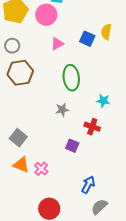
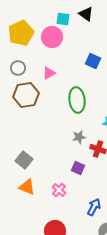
pink triangle: (57, 44) -> (49, 73), moved
gray star: (62, 110) -> (79, 137), moved
pink cross: (41, 169) -> (59, 190), moved

